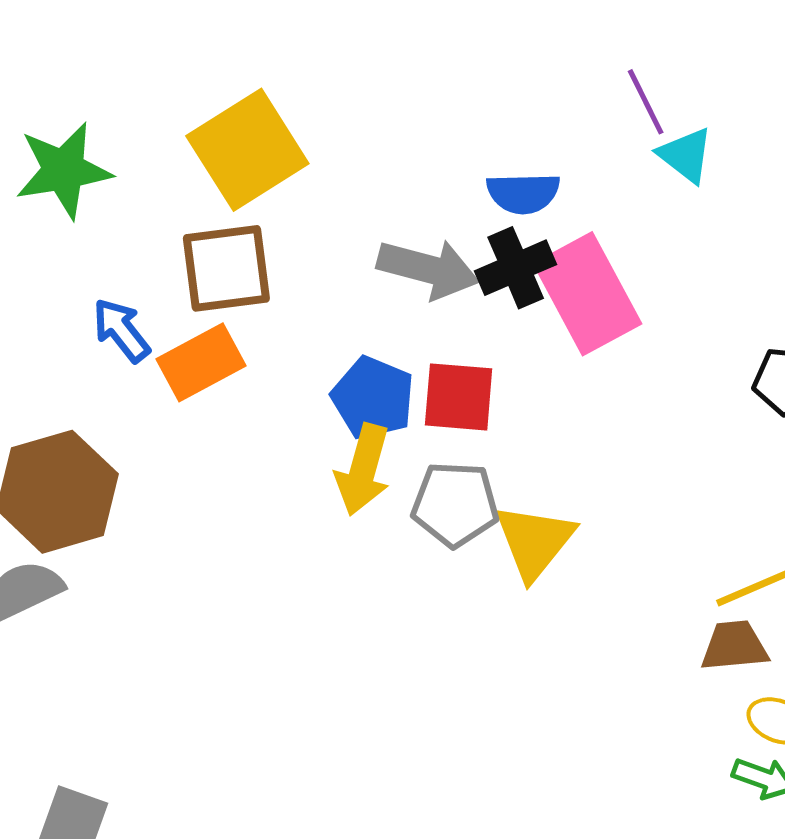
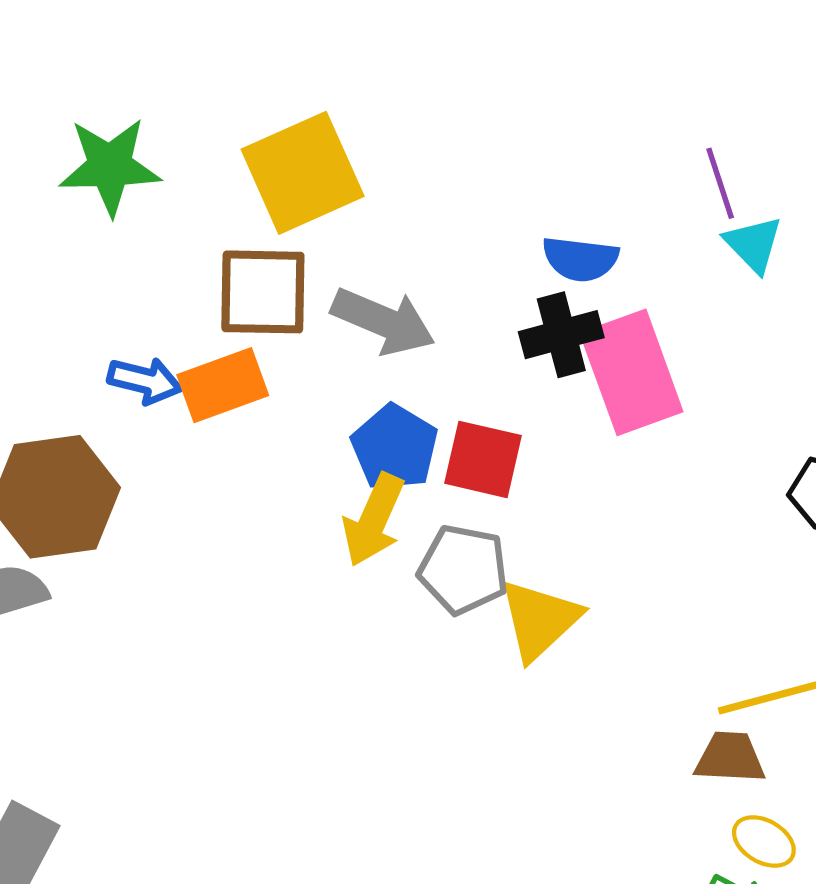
gray arrow: (428, 269) -> (383, 321), moved
blue arrow: (121, 330) -> (145, 381), moved, turned 134

